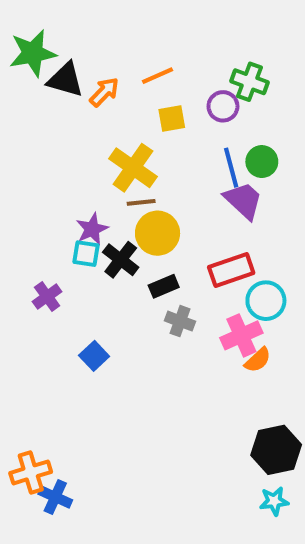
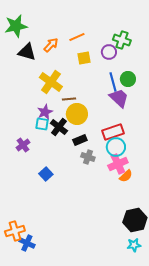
black triangle: (65, 80) -> (27, 52), moved
yellow cross: (133, 168) -> (51, 82), moved
cyan circle: (266, 301) -> (116, 147), moved

